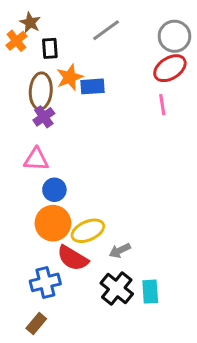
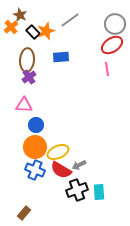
black rectangle: (50, 48) -> (33, 32), turned -40
orange star: (70, 77) -> (46, 31), moved
red semicircle: (73, 258) -> (61, 170), moved
blue cross: (45, 282) -> (35, 170), moved, turned 36
black cross: (117, 289) -> (77, 190), turned 30

